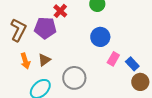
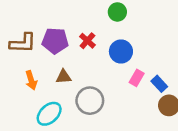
red cross: (60, 11) -> (87, 41), moved
brown L-shape: (18, 30) -> (23, 43), turned 65
brown triangle: (44, 60) -> (63, 77), moved, turned 32

